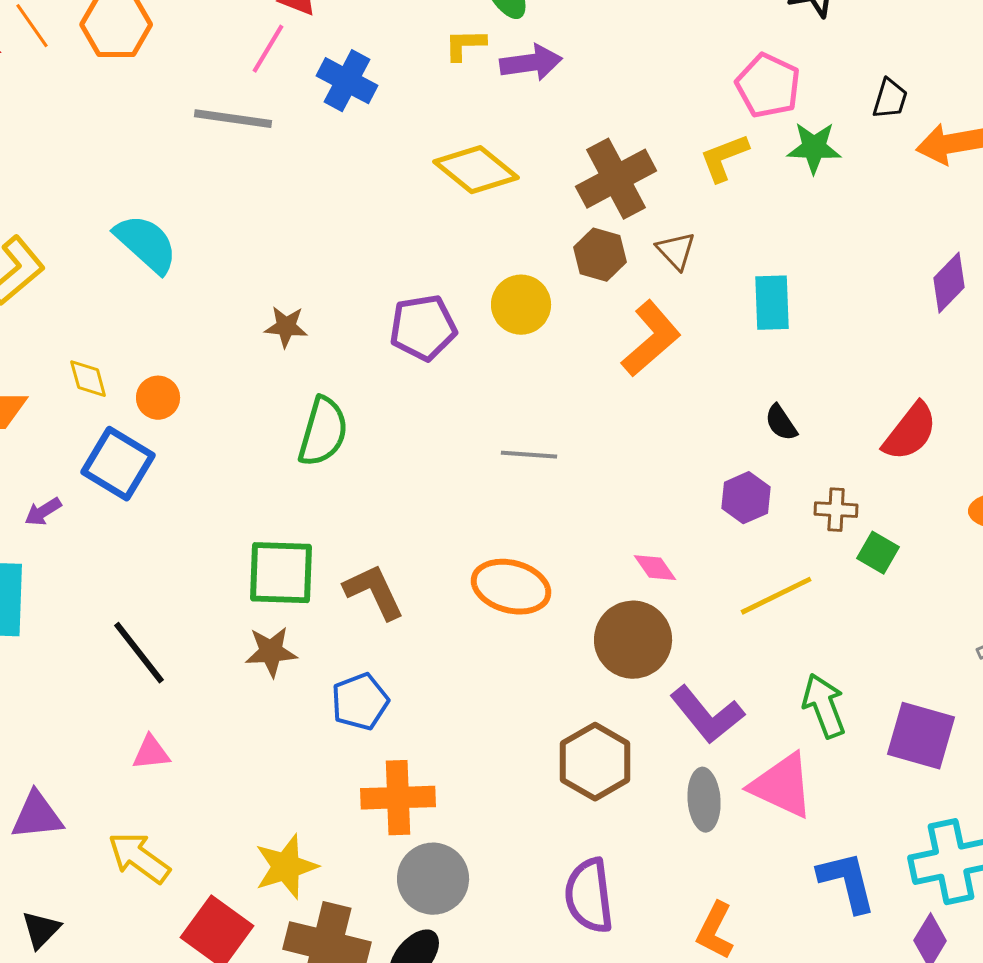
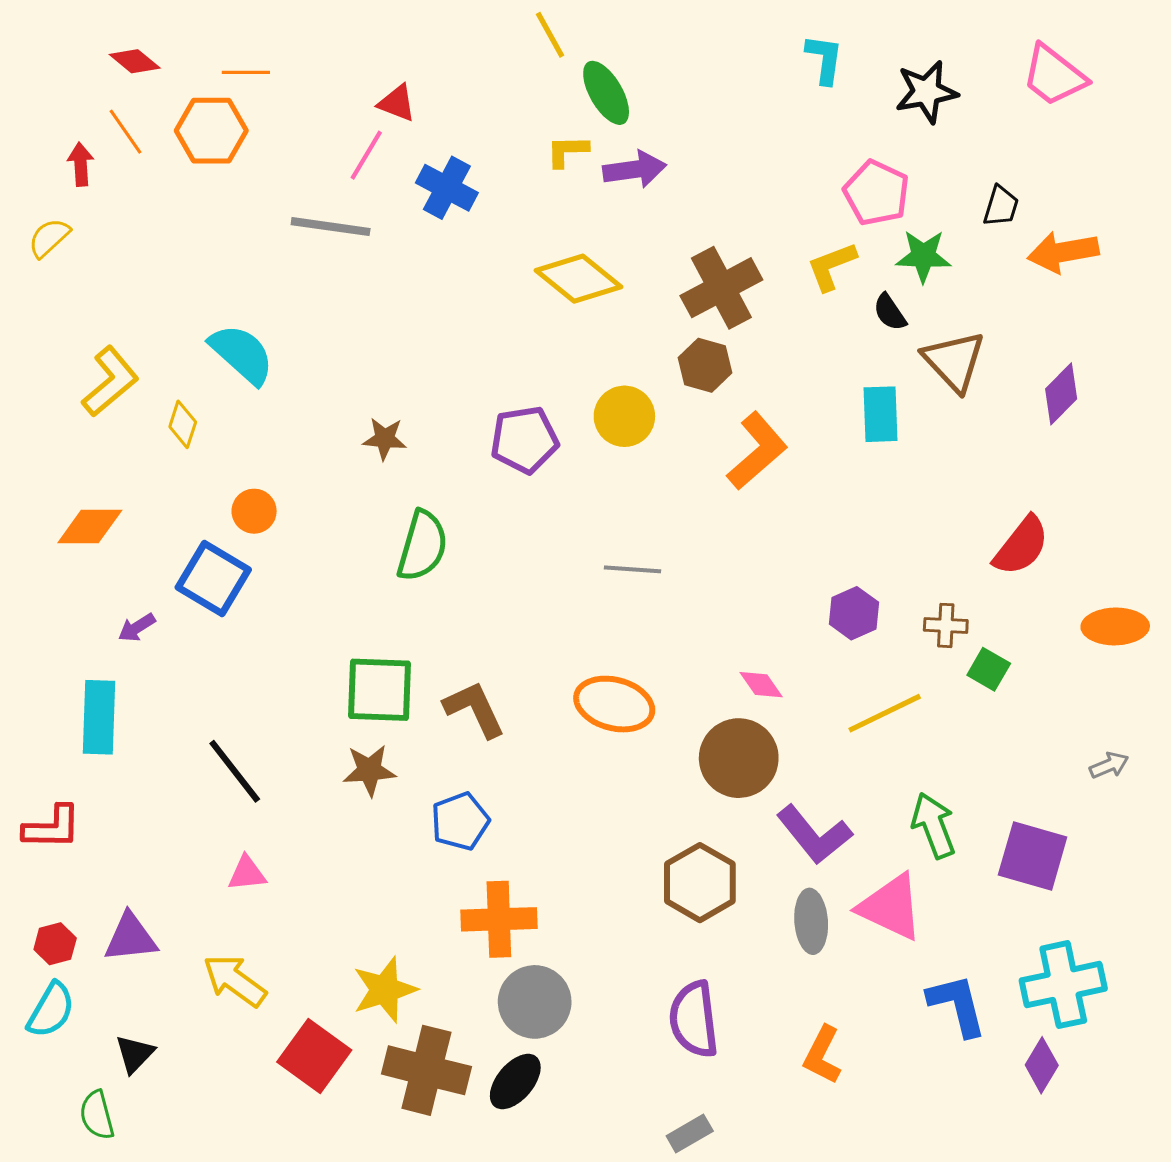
brown triangle: (676, 251) -> (954, 361), moved, size x1.6
yellow diamond: (88, 379) -> (183, 424), moved, turned 33
black semicircle: (781, 423) -> (890, 312), moved

